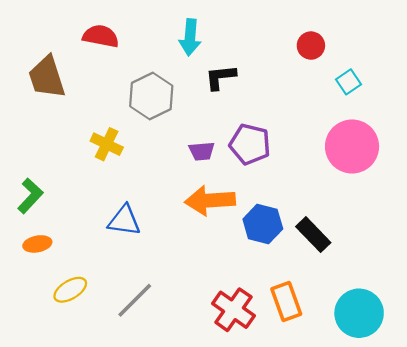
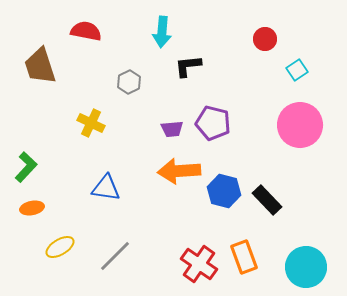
gray hexagon: (151, 96) -> (129, 82), size x0.6

